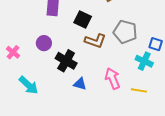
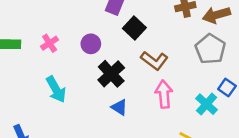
black square: (83, 20) -> (134, 28), moved
gray pentagon: (125, 32) -> (210, 49), moved
pink arrow: (113, 78) -> (164, 94), moved

